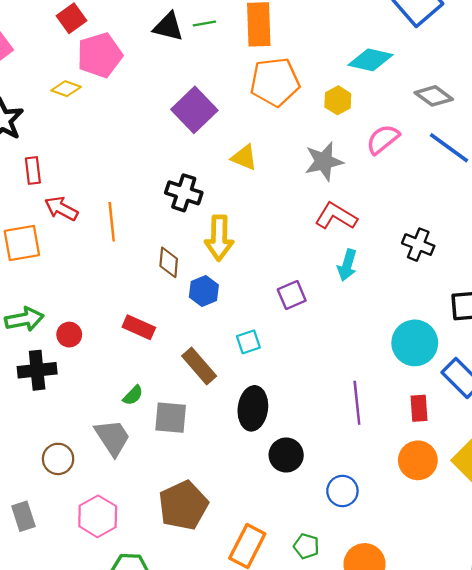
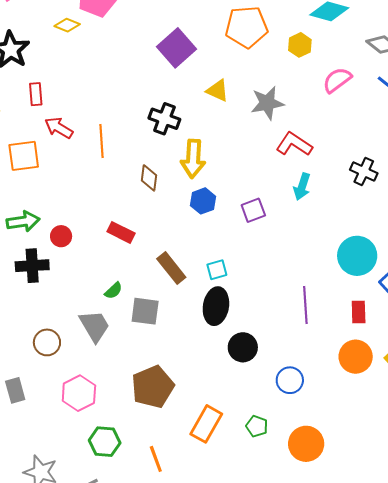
gray star: (324, 161) -> (267, 103), moved
blue hexagon: (204, 291) -> (203, 201), moved
cyan square: (248, 342) -> (217, 270), moved

